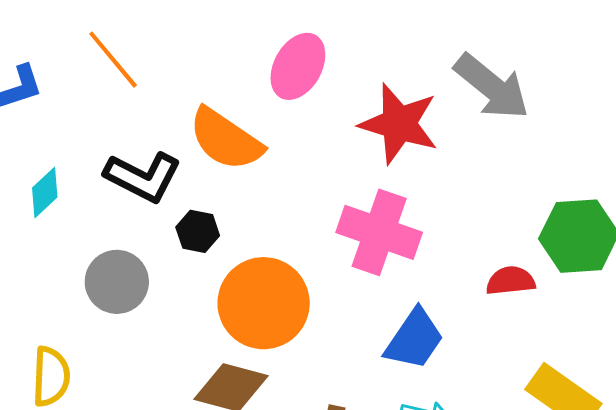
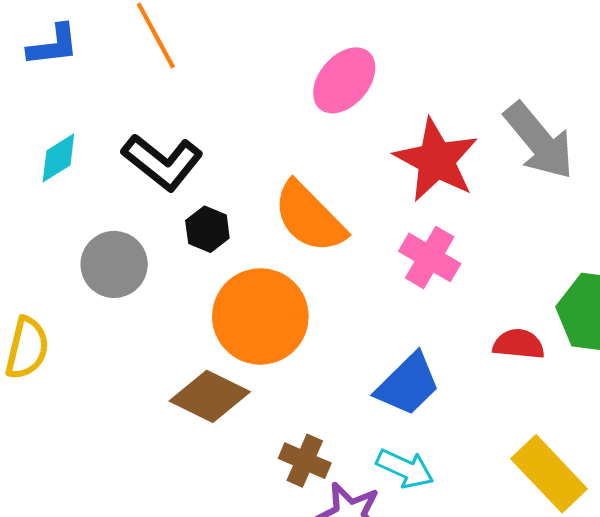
orange semicircle: (226, 139) -> (309, 217), moved
pink cross: (379, 232) -> (430, 257), moved, size x0.7

